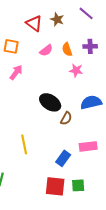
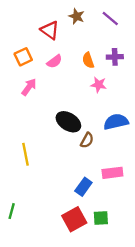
brown star: (57, 19) -> (77, 16), moved
orange square: (11, 46) -> (23, 57), turned -35
pink semicircle: (46, 50) -> (55, 61), moved
yellow line: (24, 144) -> (26, 154), moved
red square: (55, 186) -> (74, 219), turned -35

